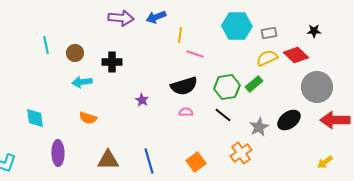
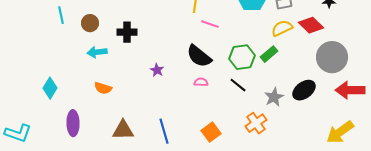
black semicircle: (184, 86) -> (199, 56), turned 56
cyan diamond: (35, 118) -> (50, 88), turned 40
yellow arrow: (325, 162) -> (340, 132), size x1.8

